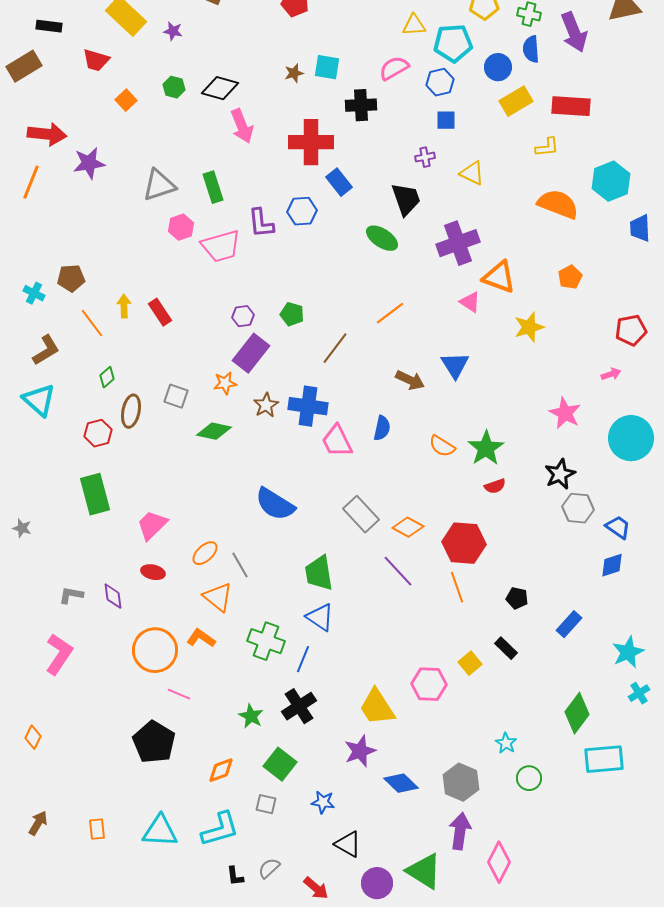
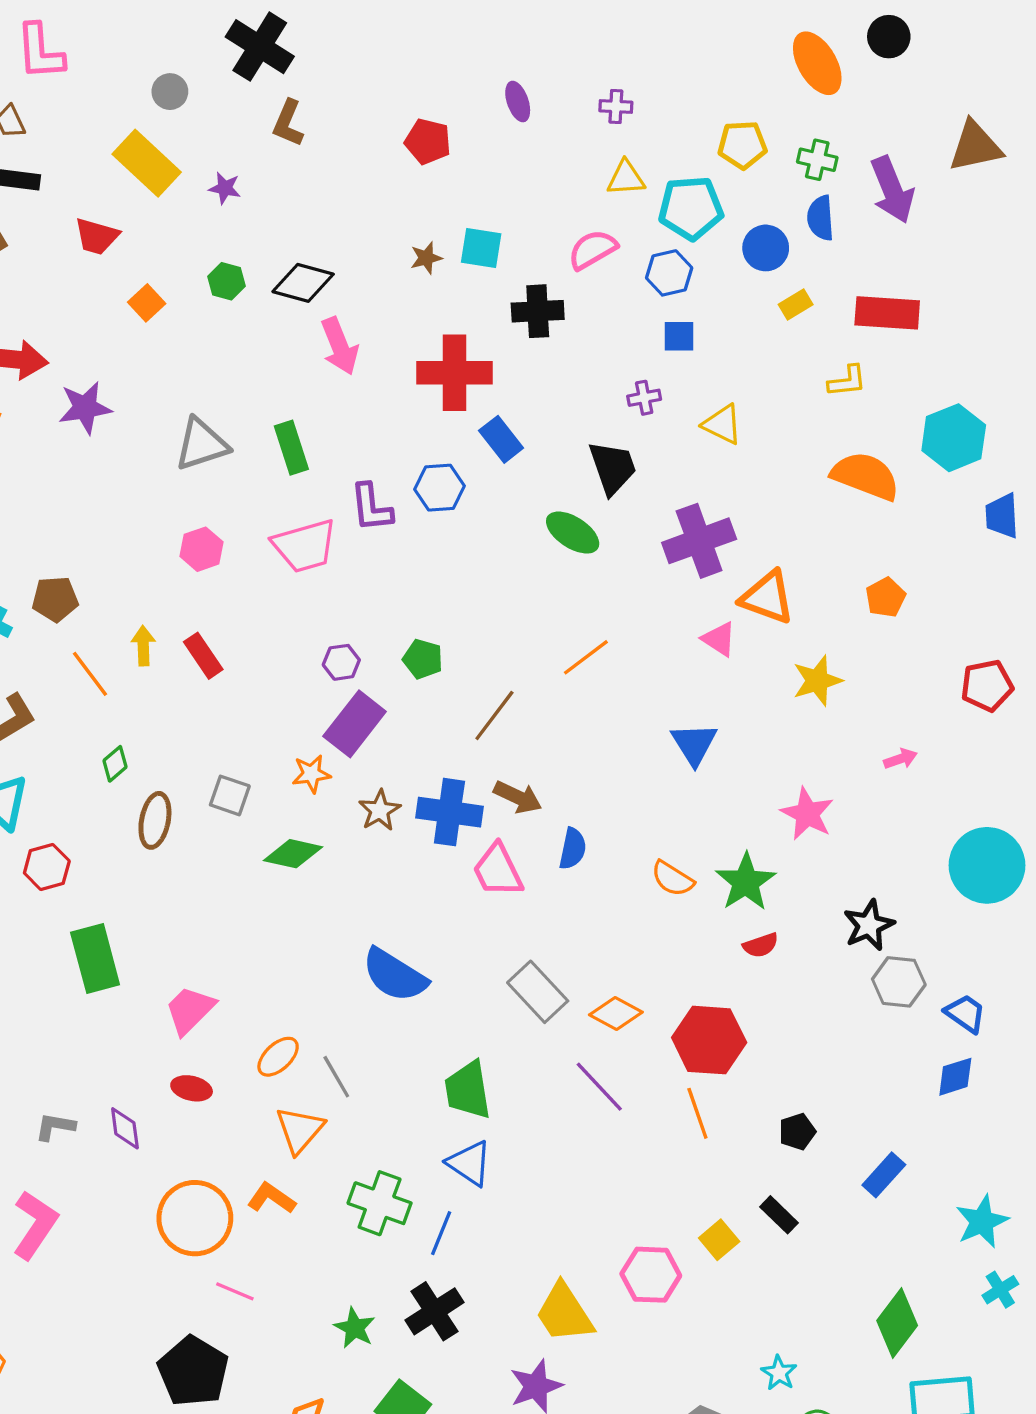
yellow rectangle: (516, 101) -> (796, 305), size x0.6
pink hexagon: (181, 227) -> (202, 549), moved
pink arrow: (611, 374) -> (900, 759), moved
brown arrow: (410, 380) -> (518, 797), moved
pink star: (565, 413) -> (807, 814), moved
red hexagon: (98, 433) -> (47, 867), moved
orange triangle: (218, 597) -> (300, 1130), turned 32
black pentagon: (517, 598) -> (797, 1132), turned -30

